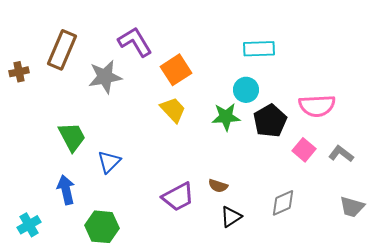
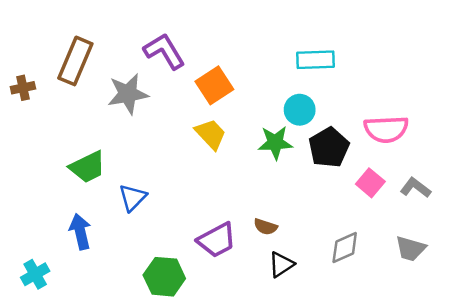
green trapezoid: (72, 137) -> (88, 167), turned 92
gray trapezoid: (352, 207) -> (411, 249), moved
green hexagon: (102, 227) -> (164, 277), moved

